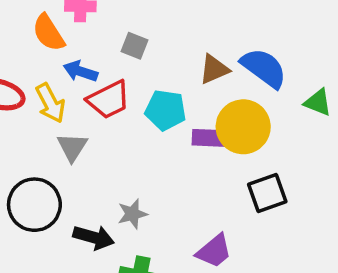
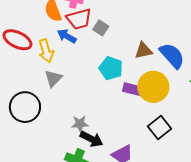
red trapezoid: (109, 100) -> (79, 19), moved
black square: (267, 193) -> (159, 127), turned -30
black arrow: (94, 237) -> (91, 139), moved

